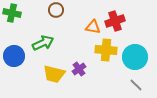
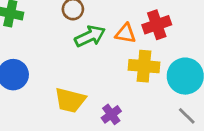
green arrow: (43, 43) -> (90, 36), moved
purple cross: (79, 69) -> (111, 114), moved

